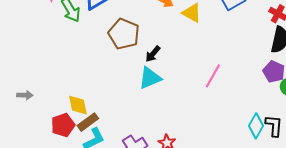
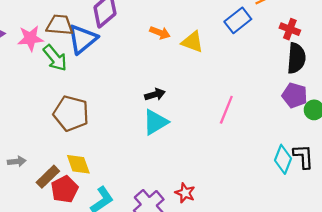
brown pentagon: (124, 34) -> (71, 113), moved
black arrow: (153, 54) -> (155, 94), turned -138
brown rectangle: (88, 122) -> (48, 177), moved

